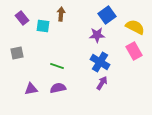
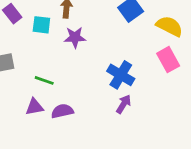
purple star: (97, 35) -> (75, 37), moved
green line: (57, 66) -> (44, 80), moved
purple triangle: (31, 89) -> (34, 107), moved

